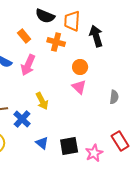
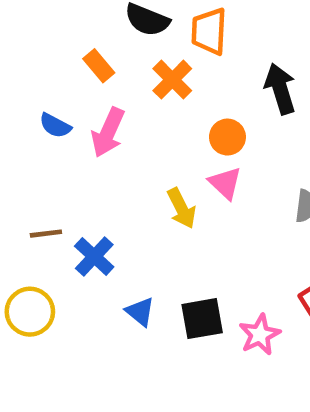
black arrow: (96, 36) -> (280, 89), moved
orange cross: (56, 42) -> (172, 80), turned 30
yellow arrow: (42, 101) -> (182, 208), moved

